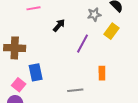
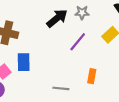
gray star: (94, 14) -> (82, 13), moved
black arrow: (59, 25) -> (57, 18), size x1.5

